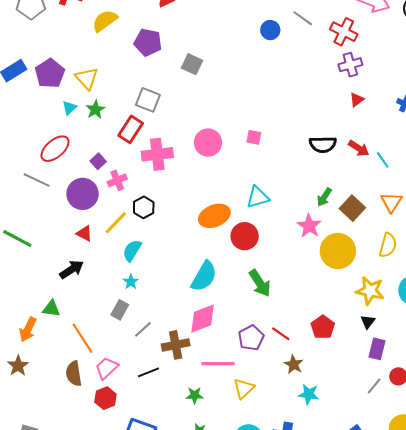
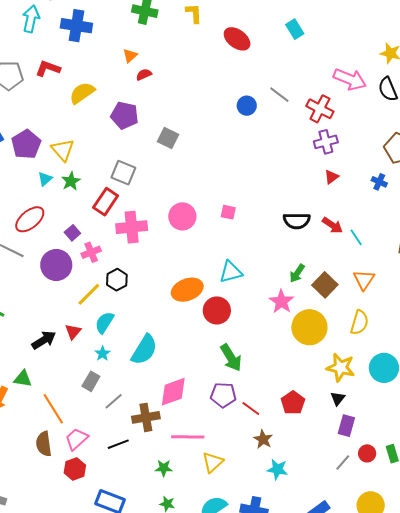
red triangle: (84, 233) -> (73, 332), moved, turned 42
cyan semicircle: (204, 276) -> (144, 350), moved
purple pentagon: (251, 338) -> (223, 395), moved, turned 30

